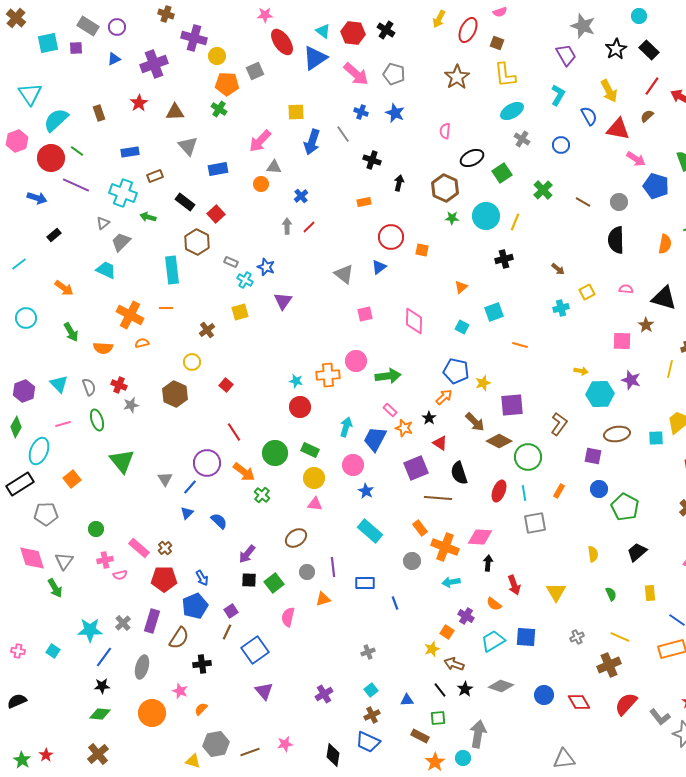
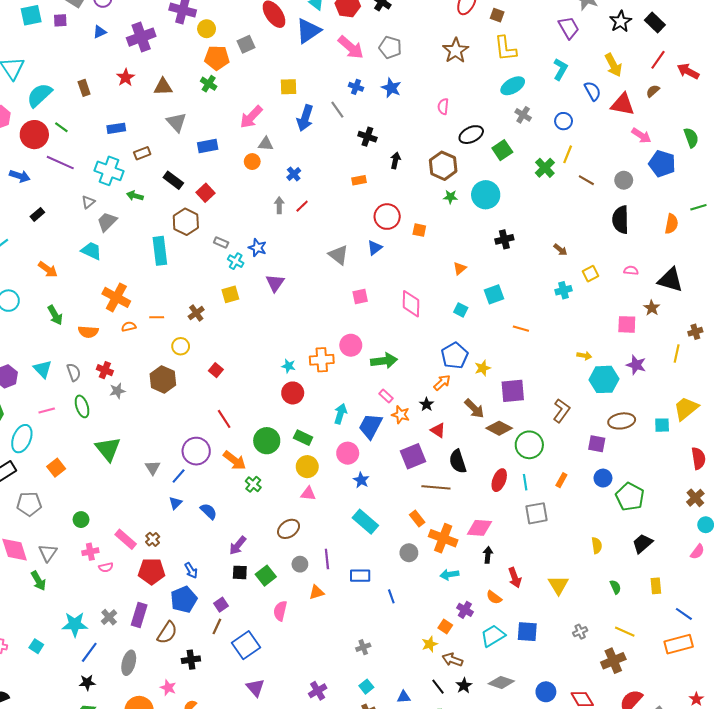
yellow line: (515, 222) -> (568, 154), moved
orange line: (166, 308) -> (157, 317), moved
blue pentagon: (456, 371) -> (455, 356), turned 30

